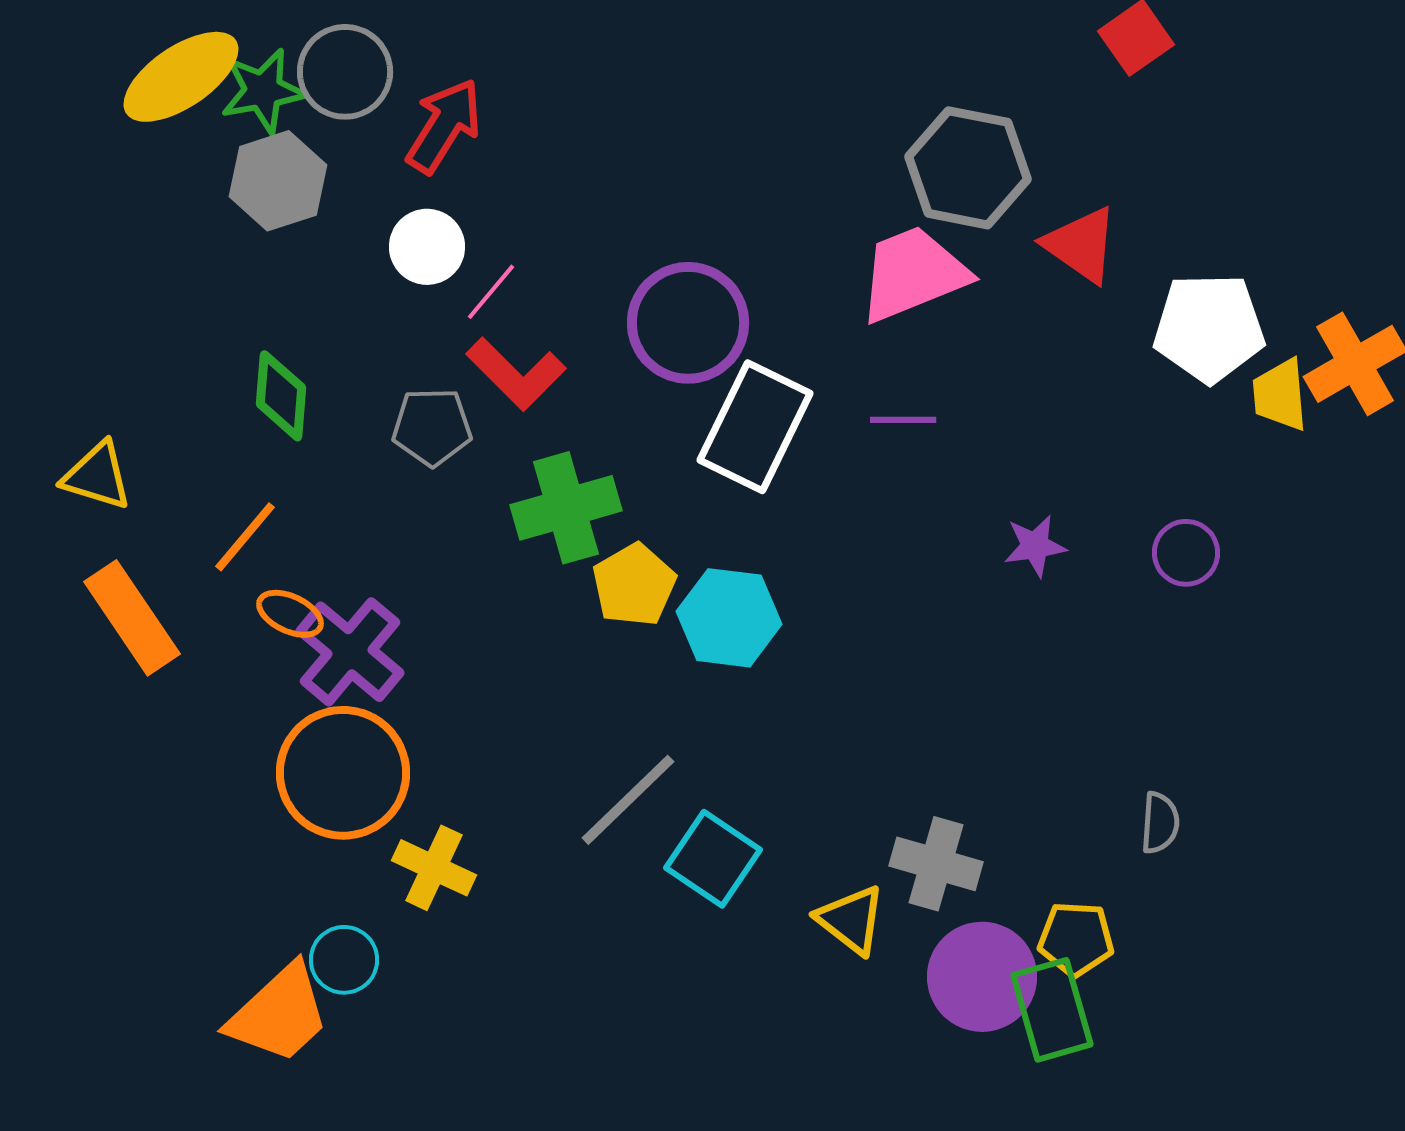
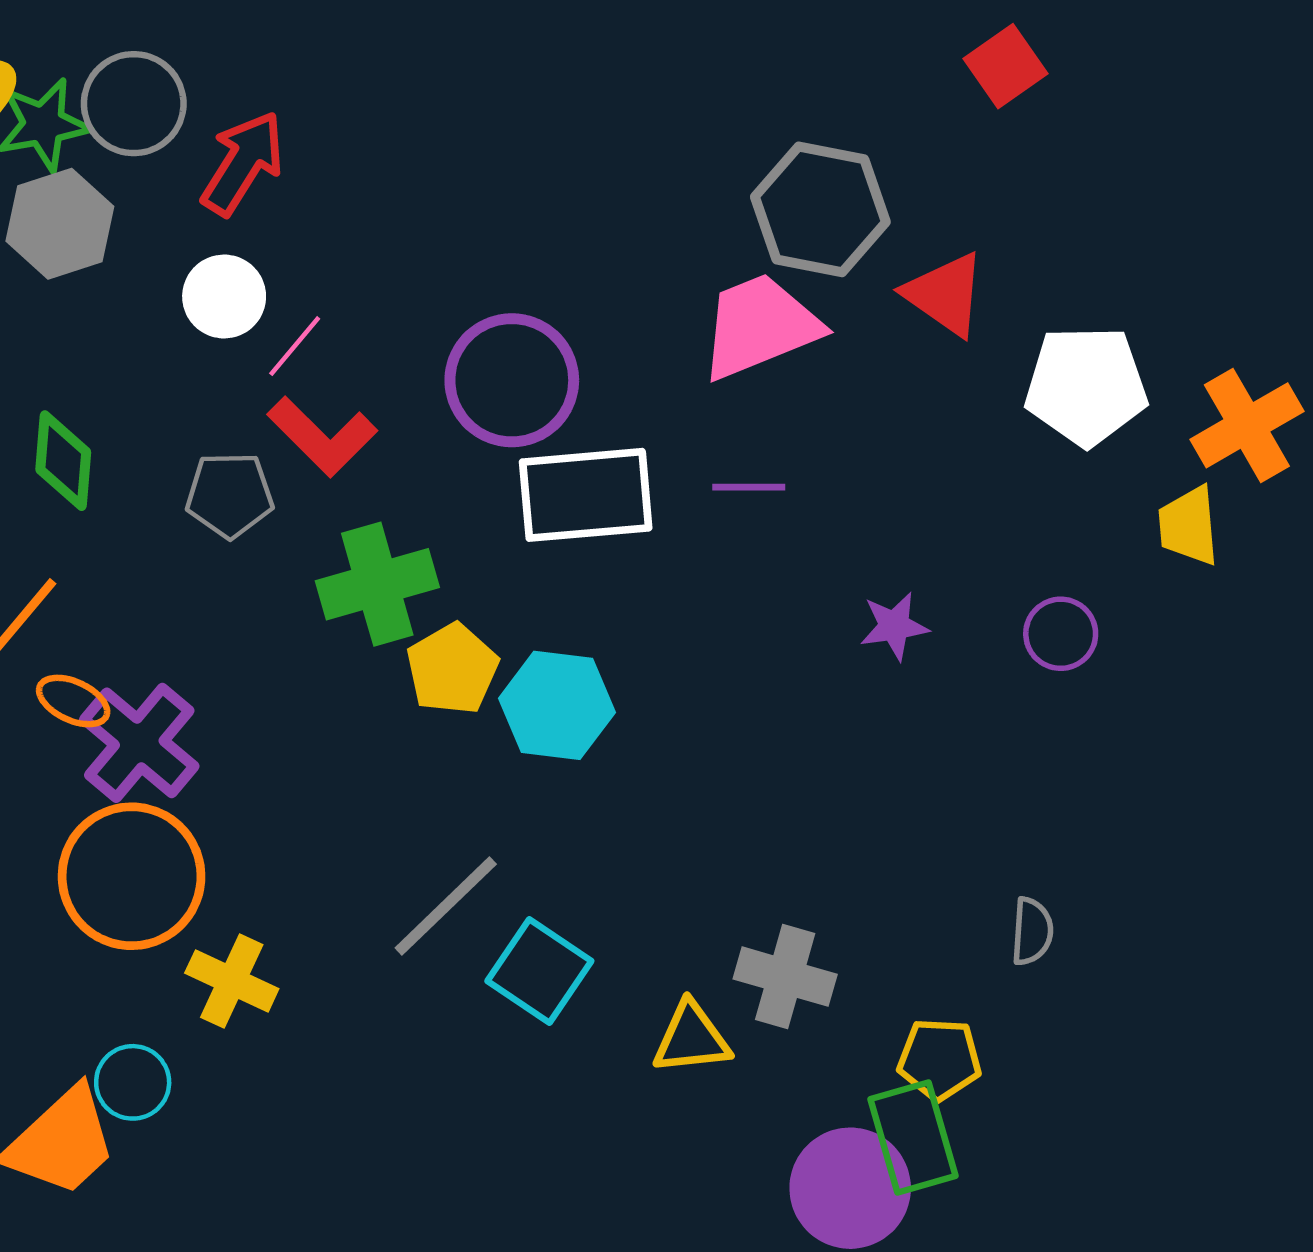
yellow trapezoid: (1280, 395) -> (1189, 526), moved
white rectangle: (755, 427) -> (586, 495), turned 59
yellow triangle: (851, 920) -> (691, 1038), turned -44
purple circle: (982, 977) -> (850, 1188), moved

